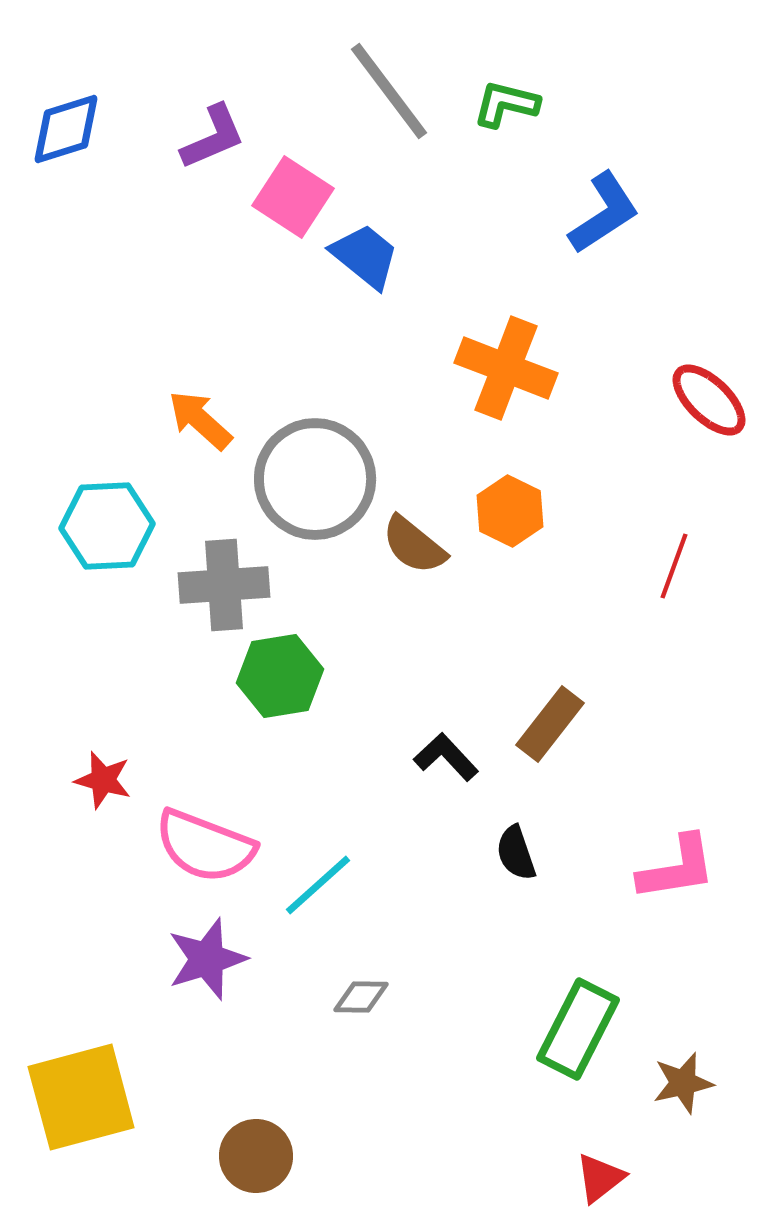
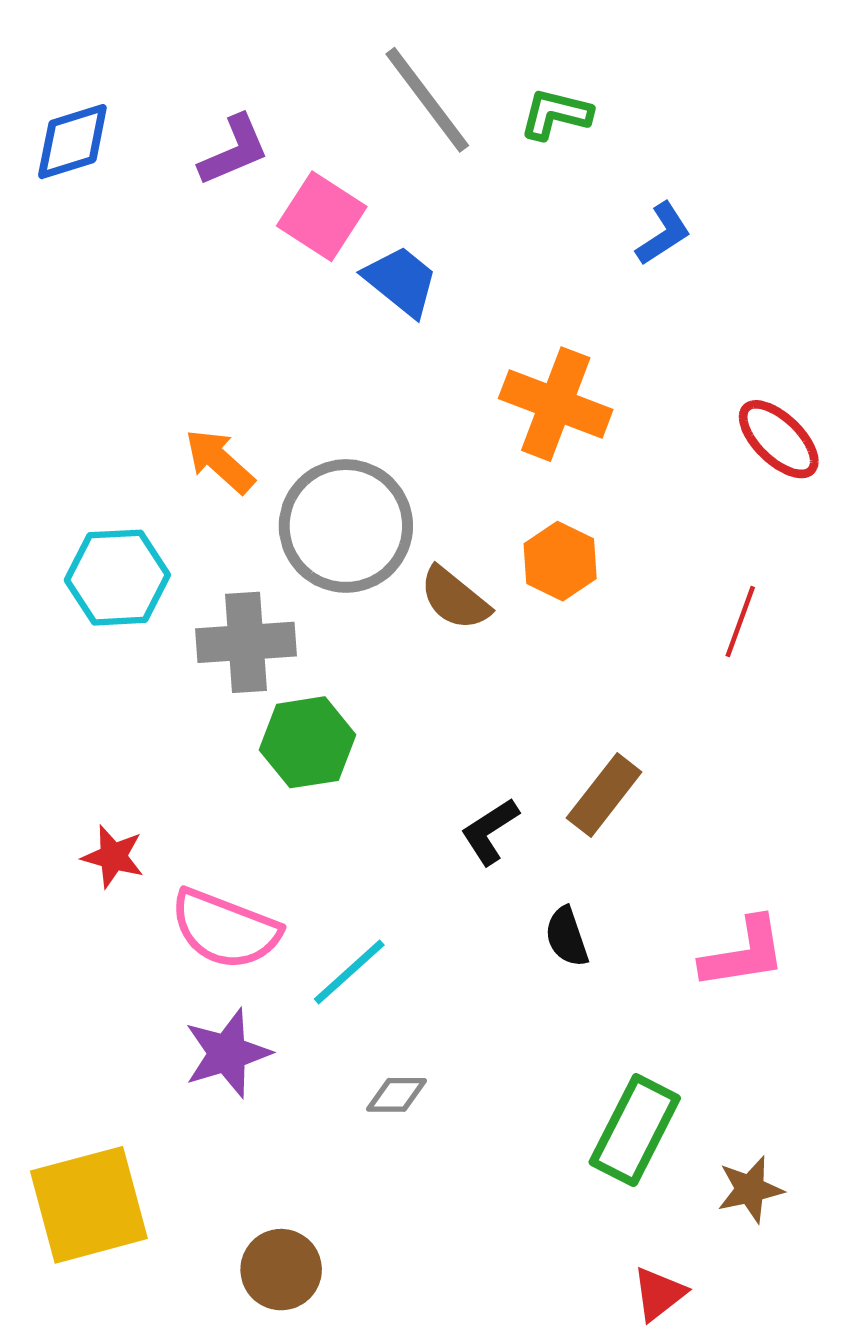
blue L-shape: (604, 213) -> (663, 234), size x0.7
black L-shape: (446, 757) -> (490, 831), turned -80

